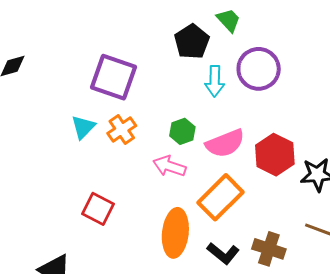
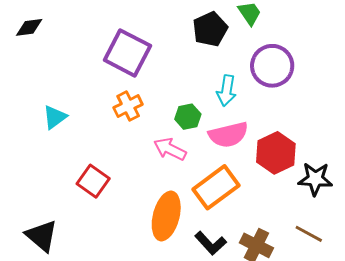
cyan arrow: (215, 81) -> (226, 91), moved
cyan triangle: (83, 127) -> (55, 117), moved

